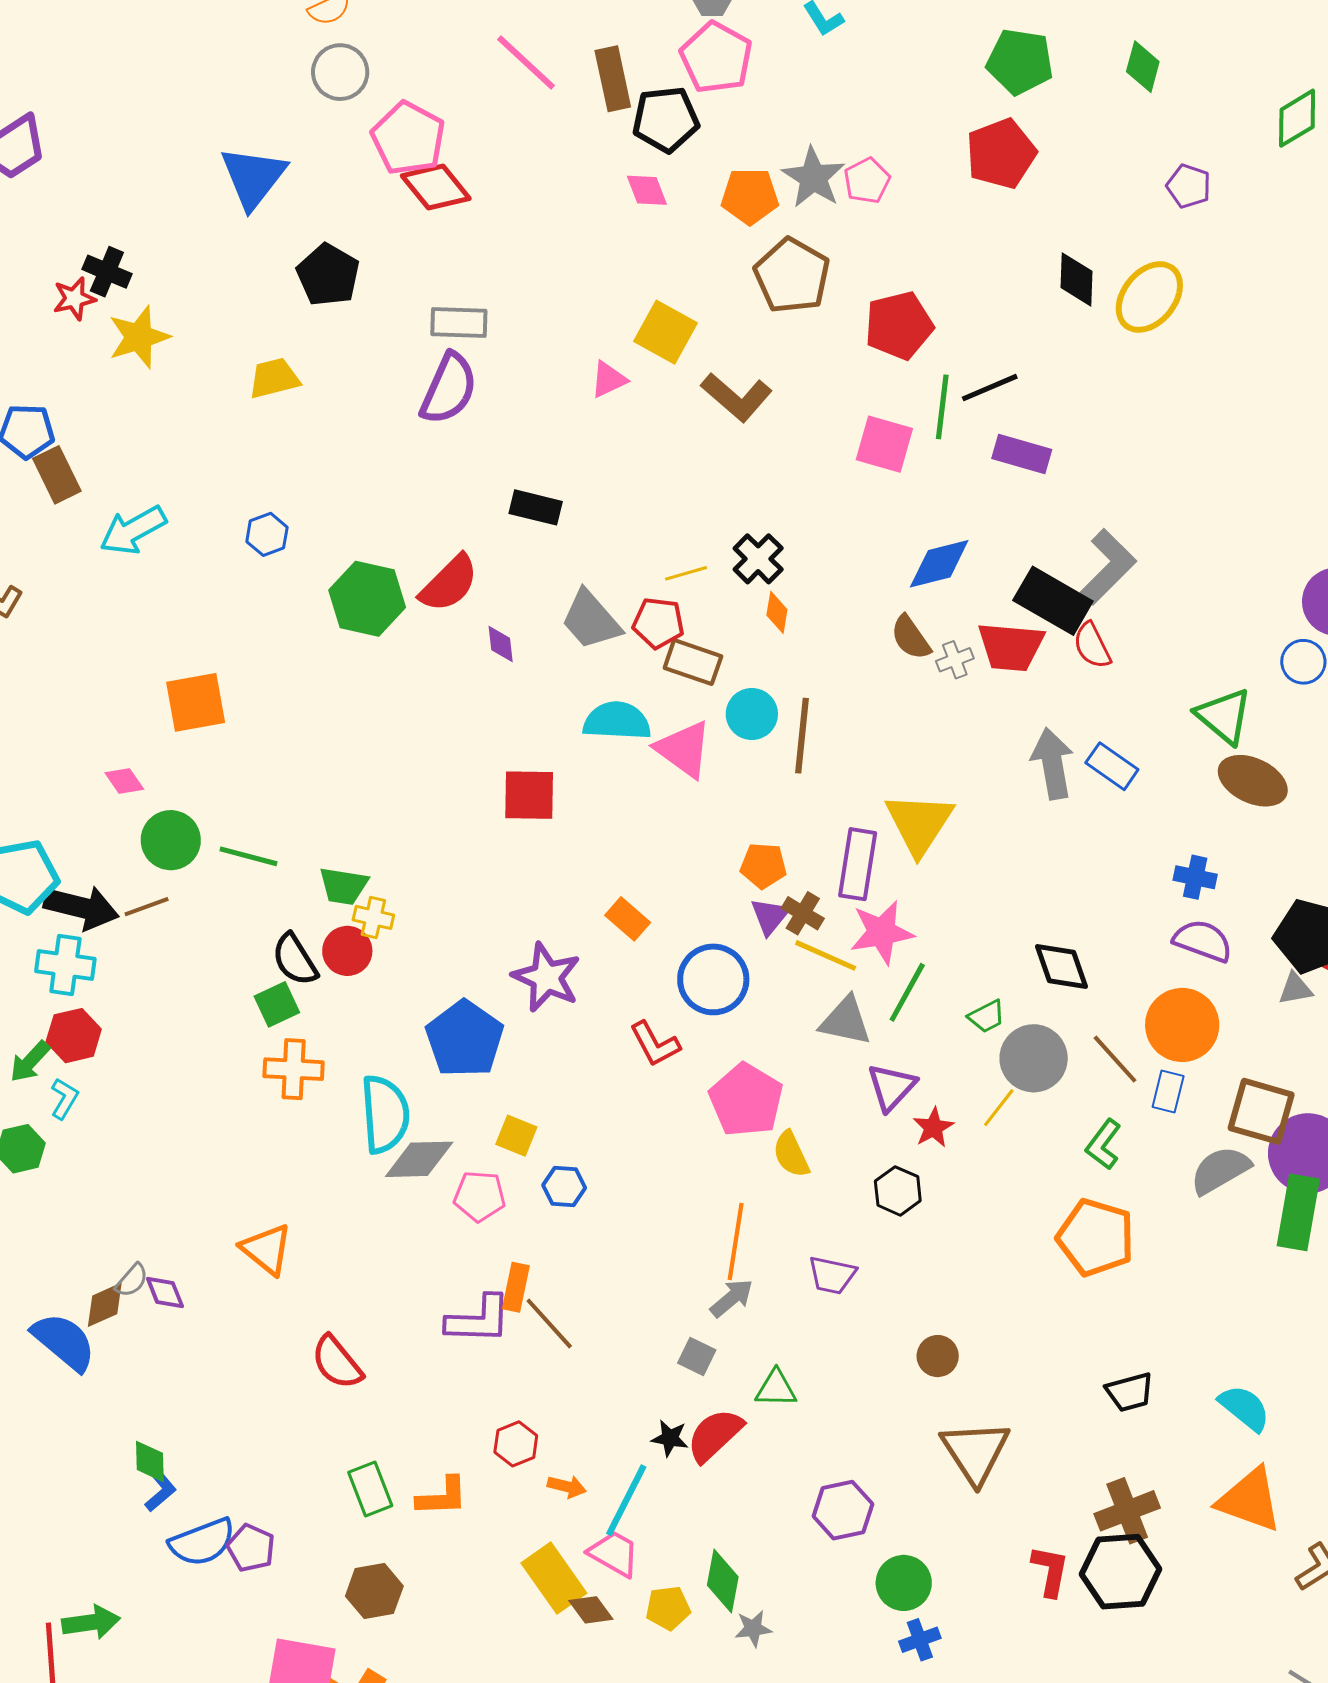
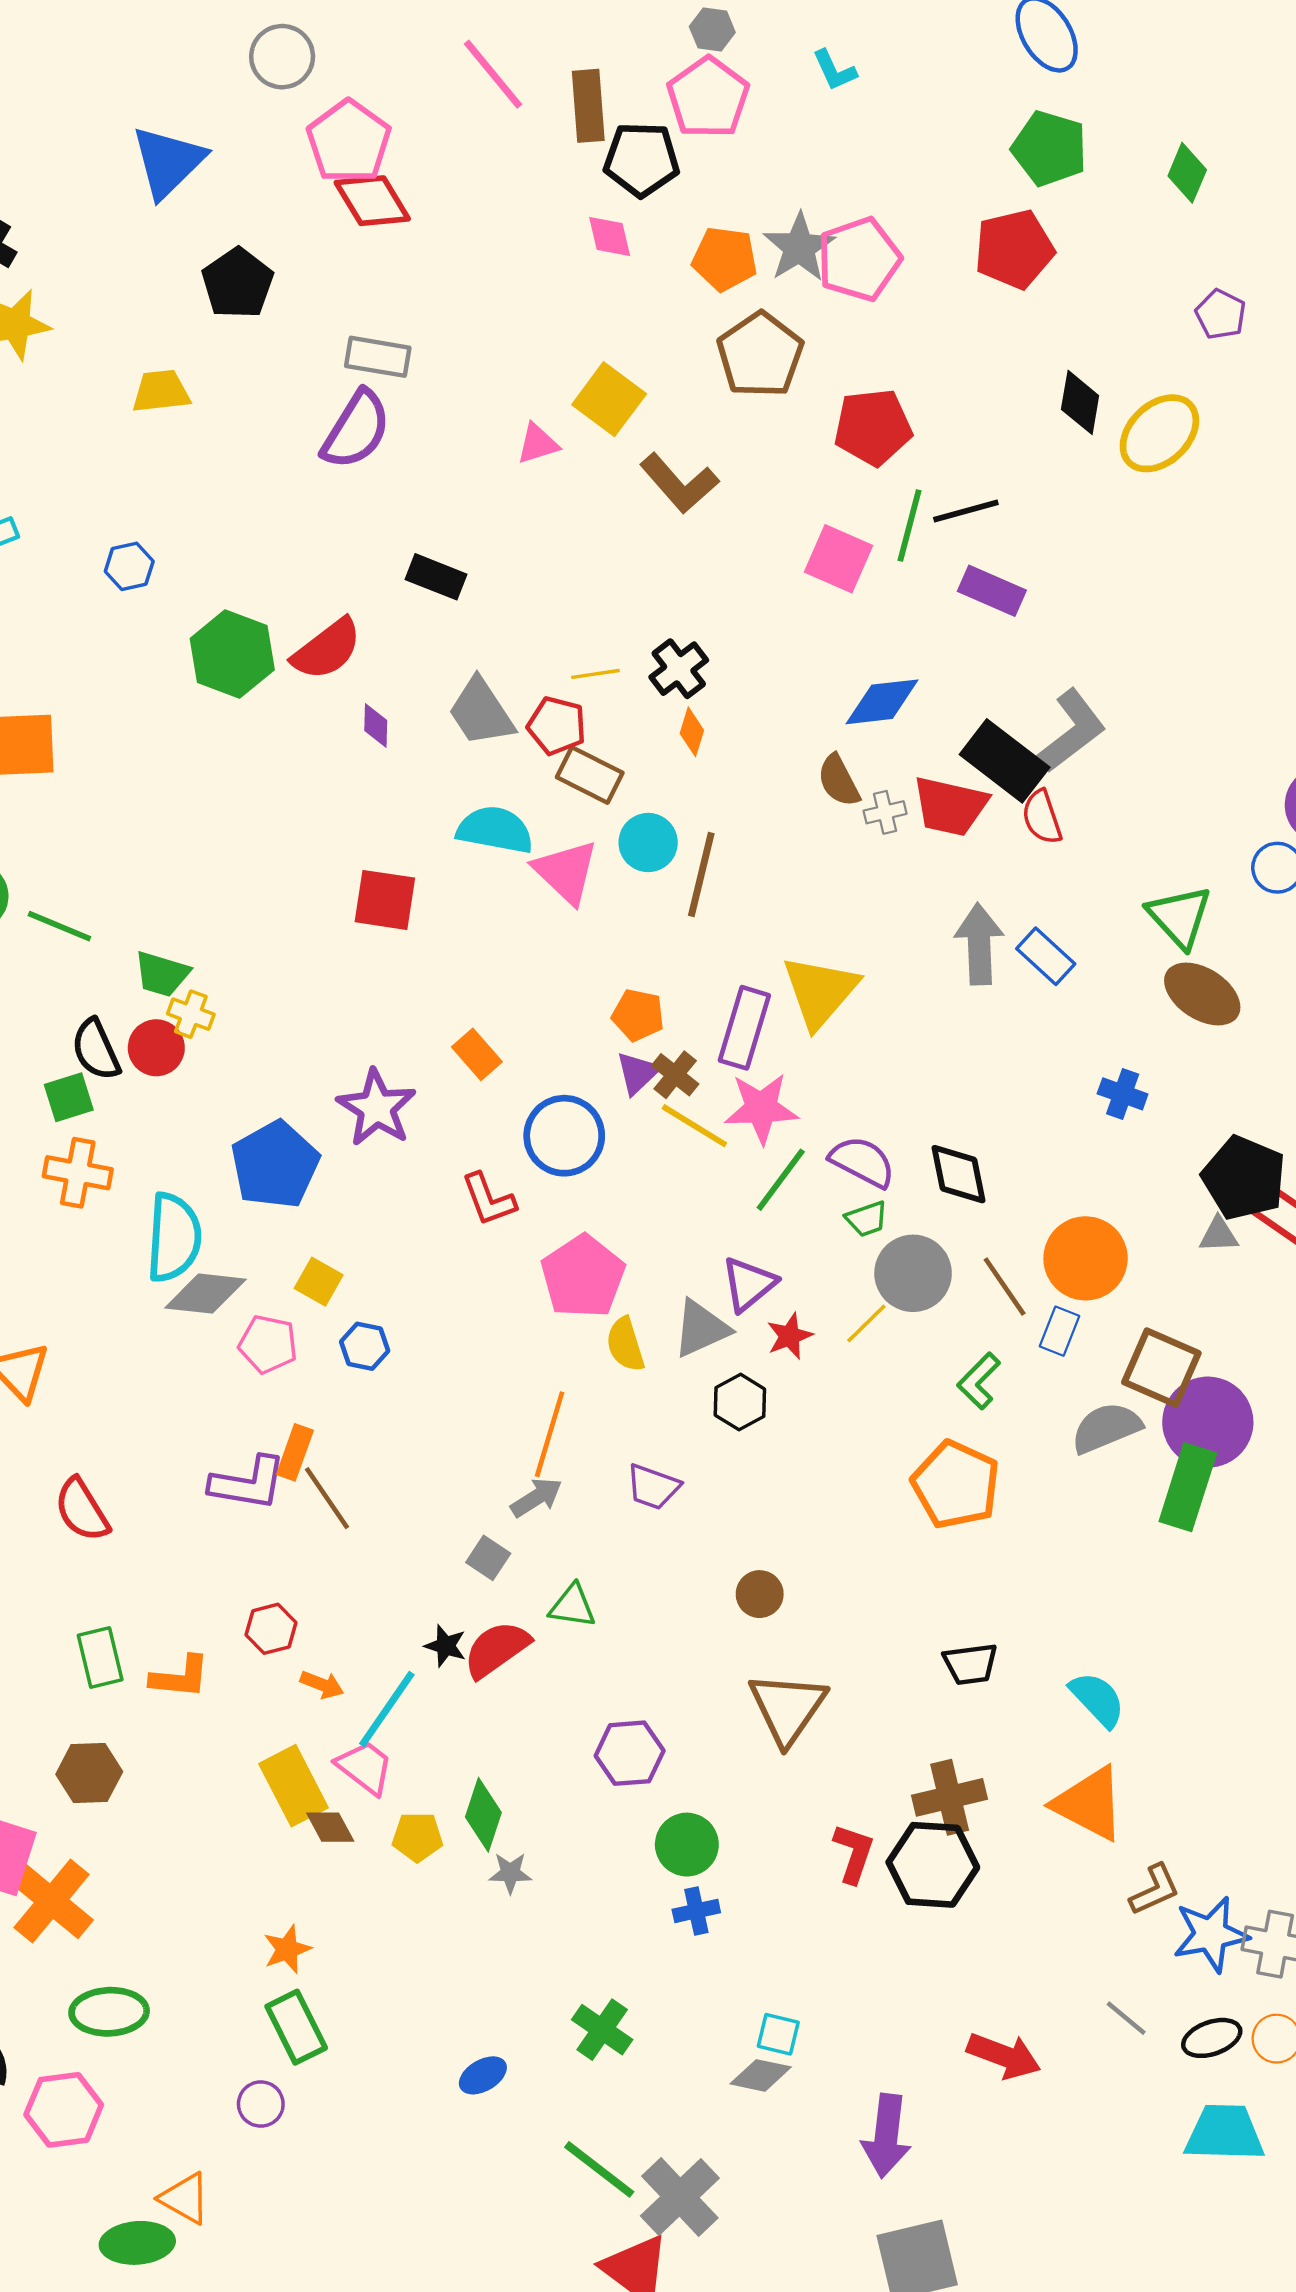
pink pentagon: (867, 181) -> (859, 259), size x1.6
purple semicircle: (1203, 941) -> (862, 1162), moved
gray triangle: (845, 1021) -> (701, 1329), moved, turned -44

